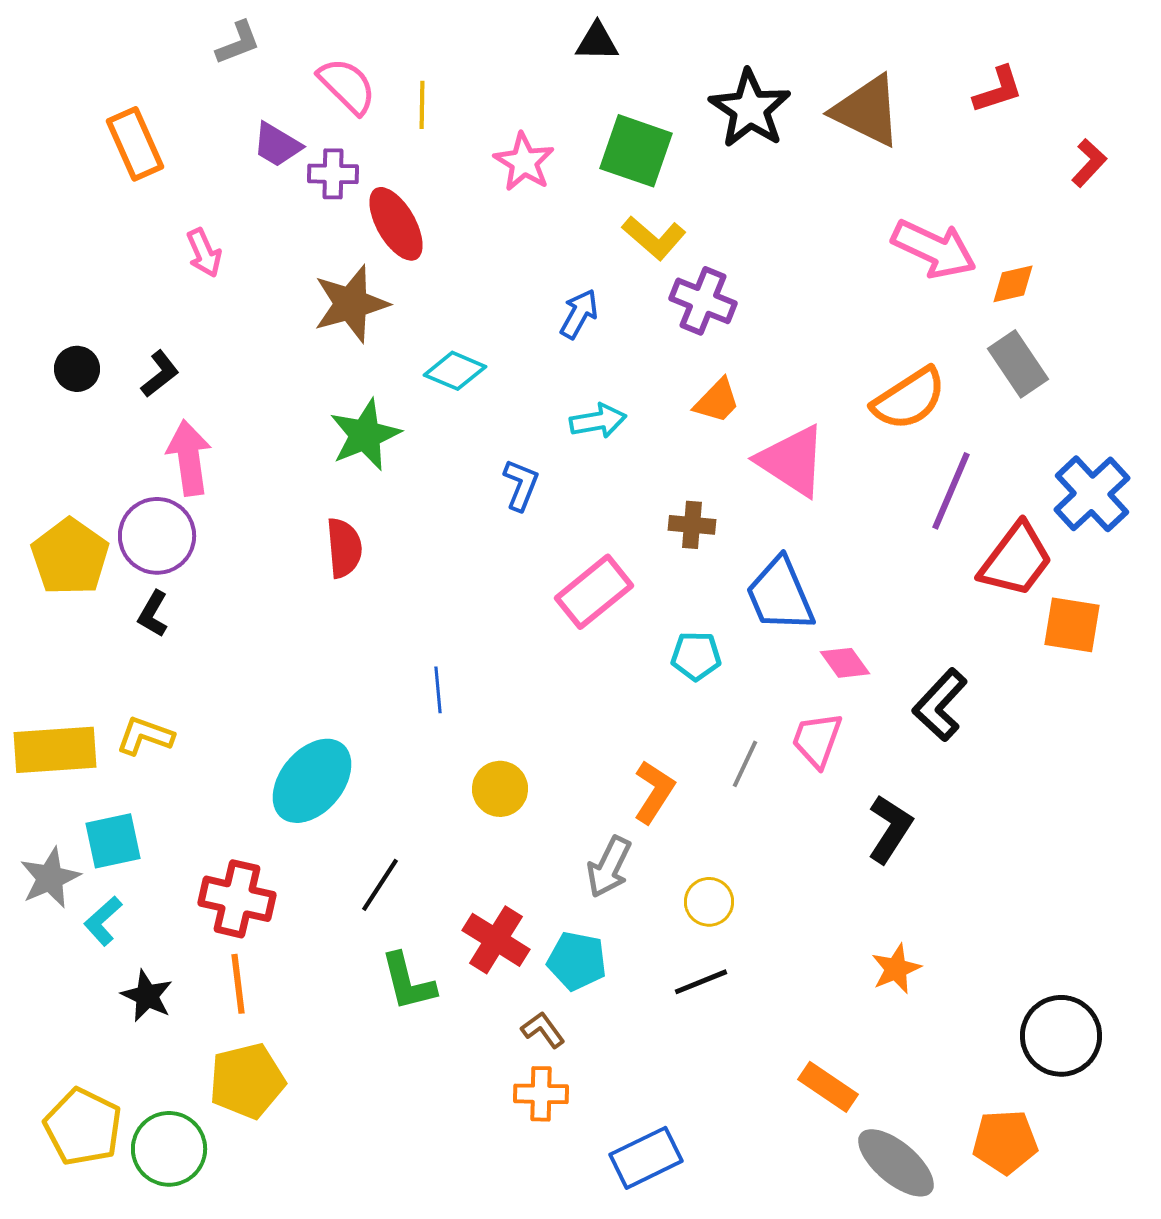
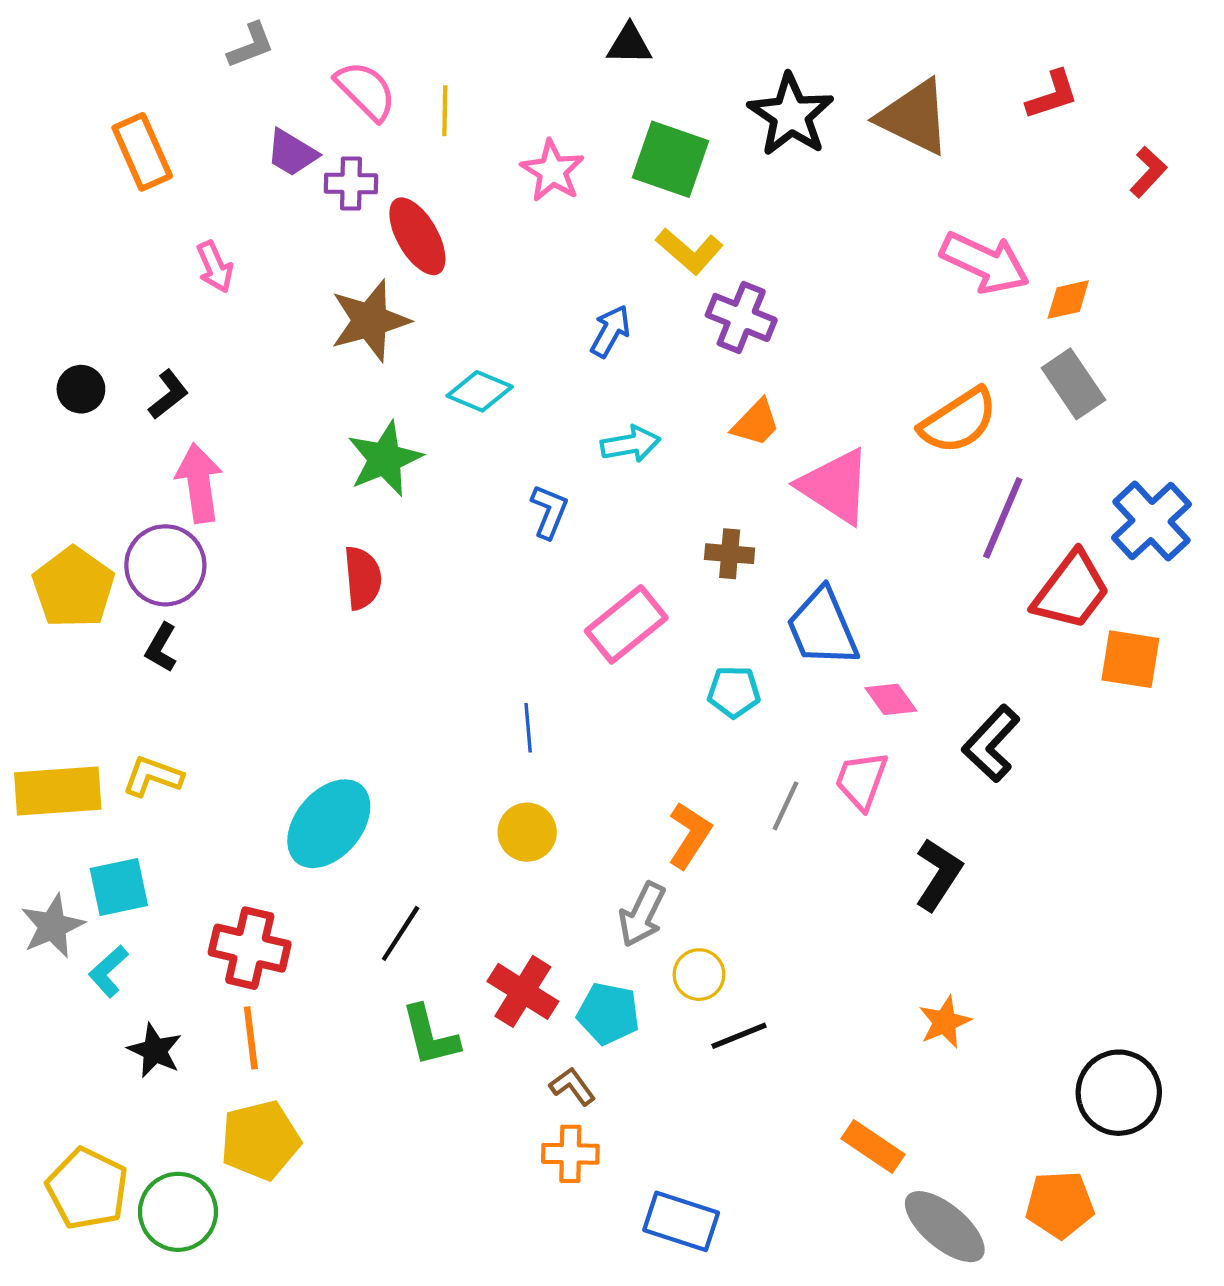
blue line: (438, 690) -> (528, 728), moved
yellow circle: (709, 902) -> (699, 975), moved
blue rectangle: (646, 1158) -> (681, 1221), turned 44

